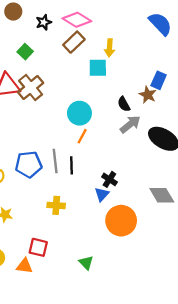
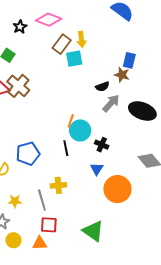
brown rectangle: (74, 42) -> (62, 44), moved
black semicircle: (124, 104) -> (102, 87), turned -72
cyan circle: (79, 113) -> (80, 130), moved
gray line: (55, 161) -> (42, 200), moved
black cross: (109, 179) -> (102, 145), moved
green triangle: (86, 263) -> (93, 231), size x1.6

